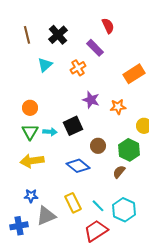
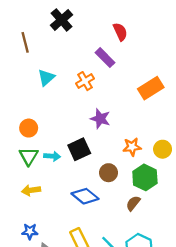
black cross: (58, 35) -> (62, 20), moved
orange star: (118, 107) -> (132, 147), moved
yellow arrow: (32, 161) -> (31, 190), size x0.7

